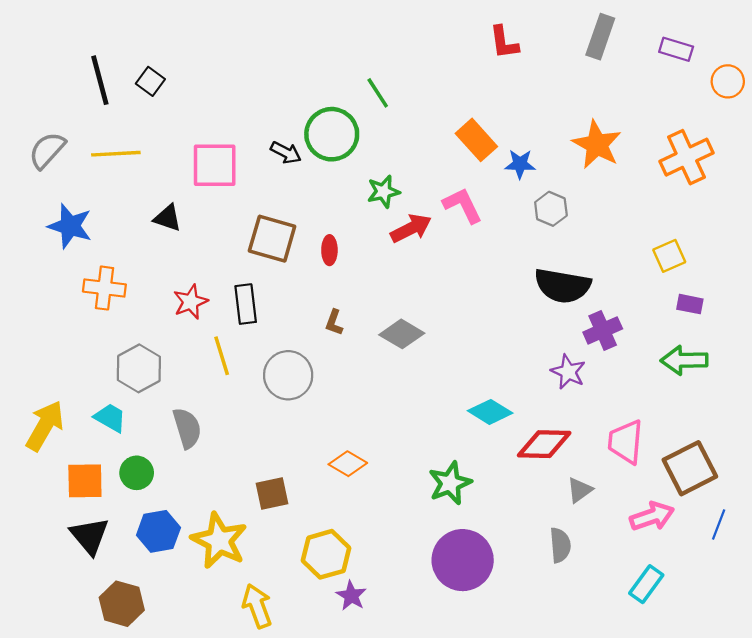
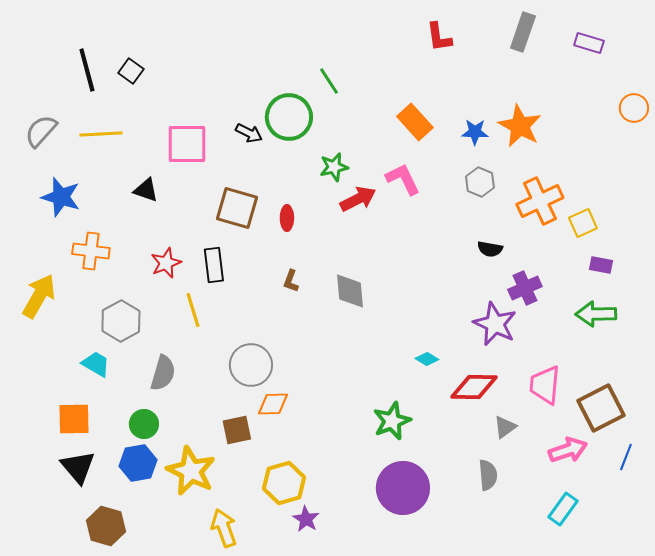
orange circle: (728, 81) -> (634, 108), moved
orange cross: (686, 157) -> (540, 201), moved
blue star: (520, 164) -> (475, 132), moved
black semicircle: (562, 286) -> (490, 249), size x0.5
gray diamond: (402, 334) -> (350, 291), turned 54
purple star: (568, 372) -> (495, 324), size x1.4
gray circle: (288, 375) -> (251, 365), moved
cyan diamond: (490, 412) -> (427, 359), size x0.6
yellow arrow: (45, 426) -> (39, 296), moved
gray semicircle: (187, 428) -> (163, 373), turned 33
orange diamond: (348, 464) -> (273, 404), moved, turned -32
green circle: (137, 473) -> (144, 424), moved

